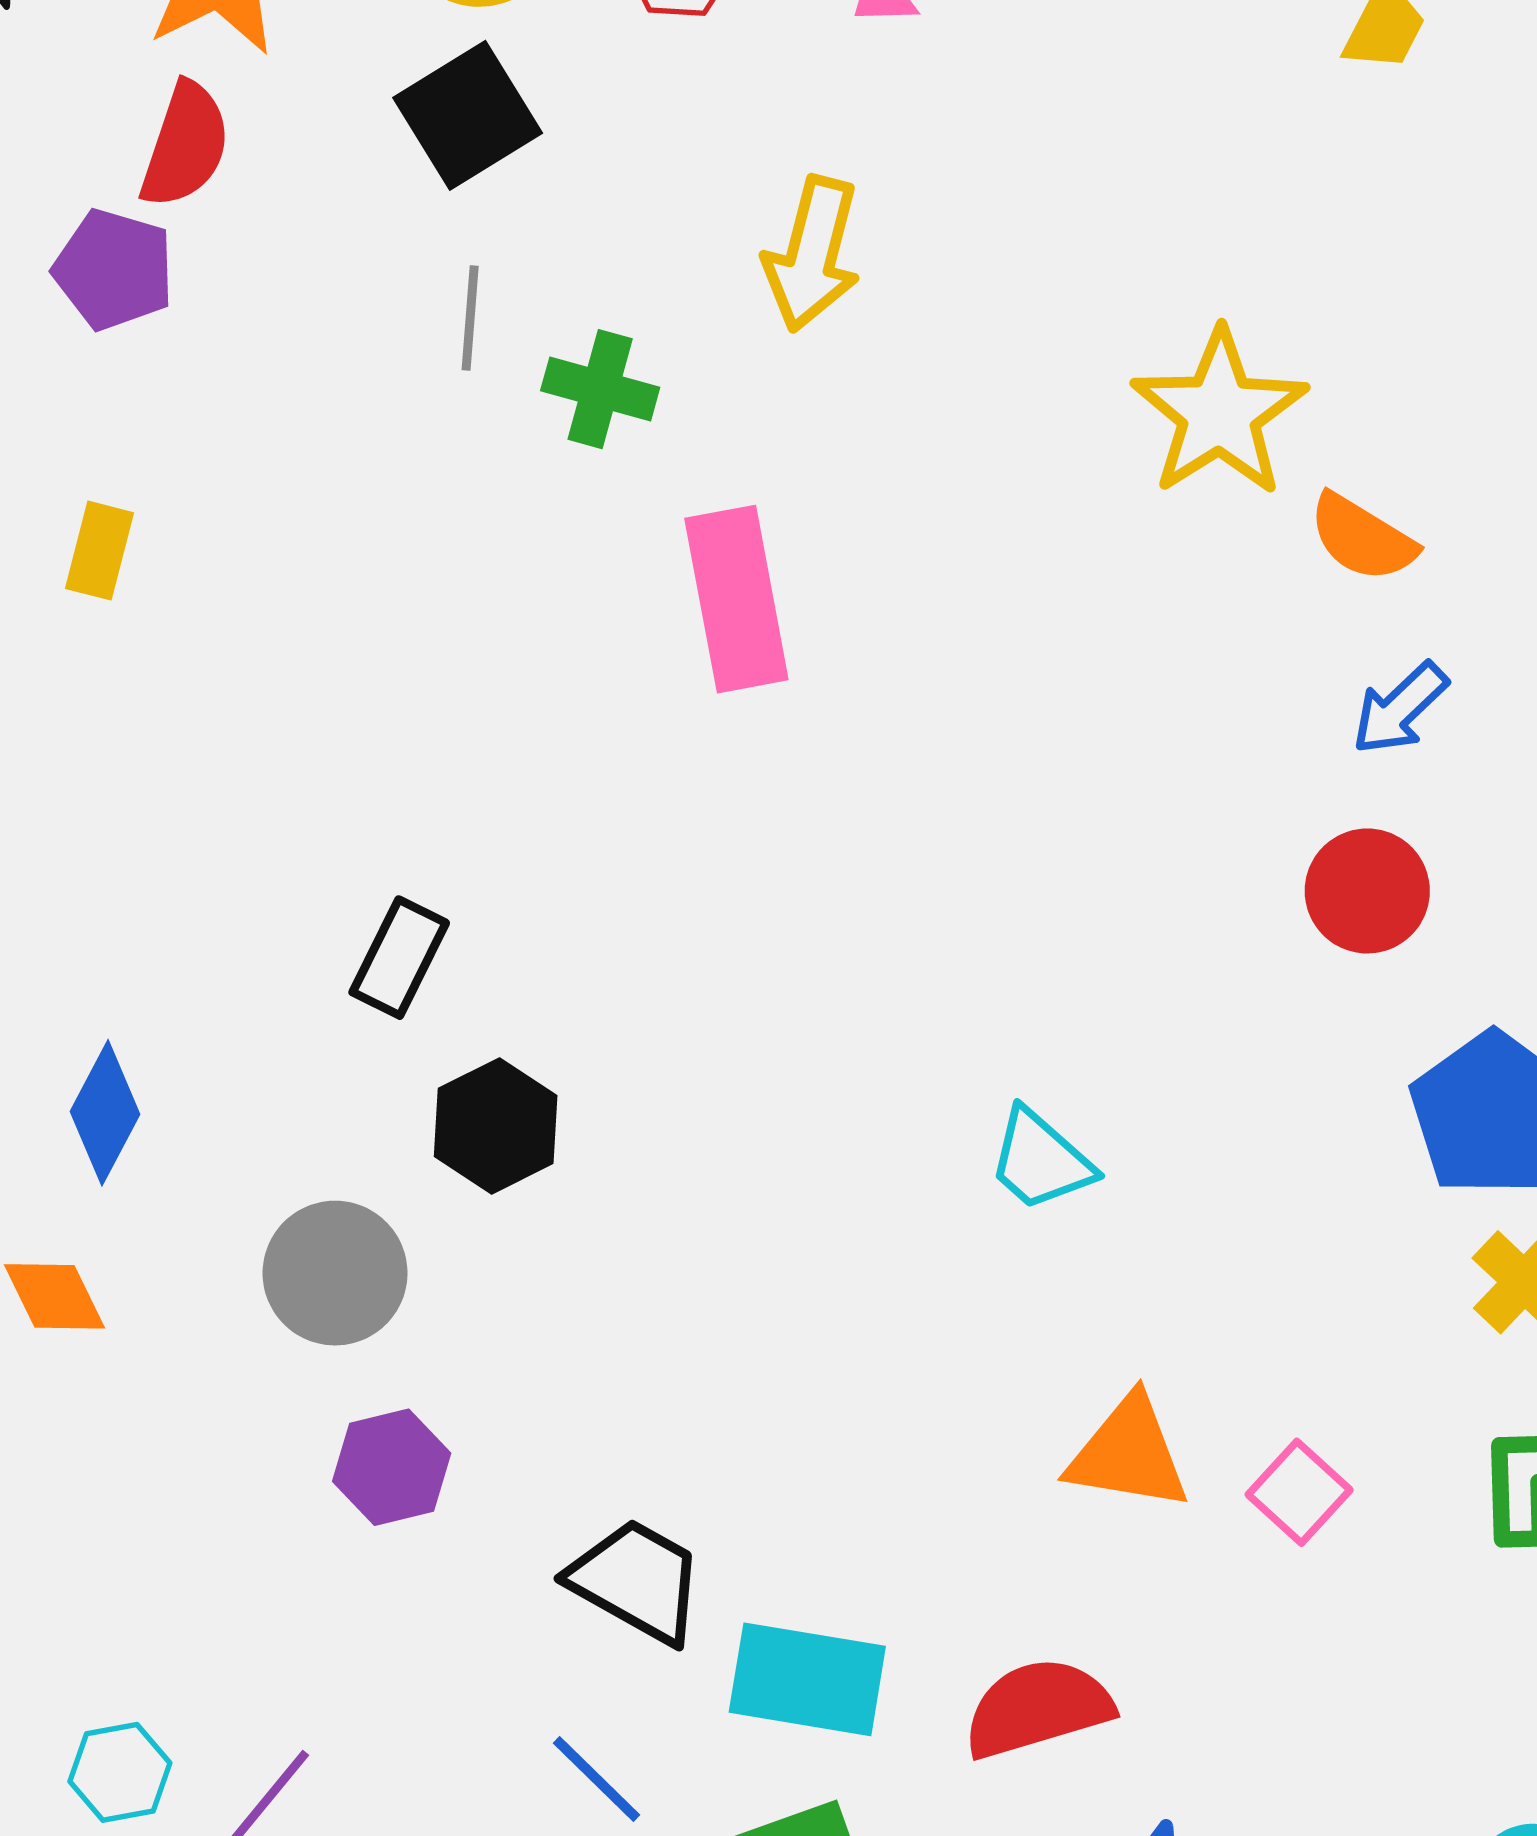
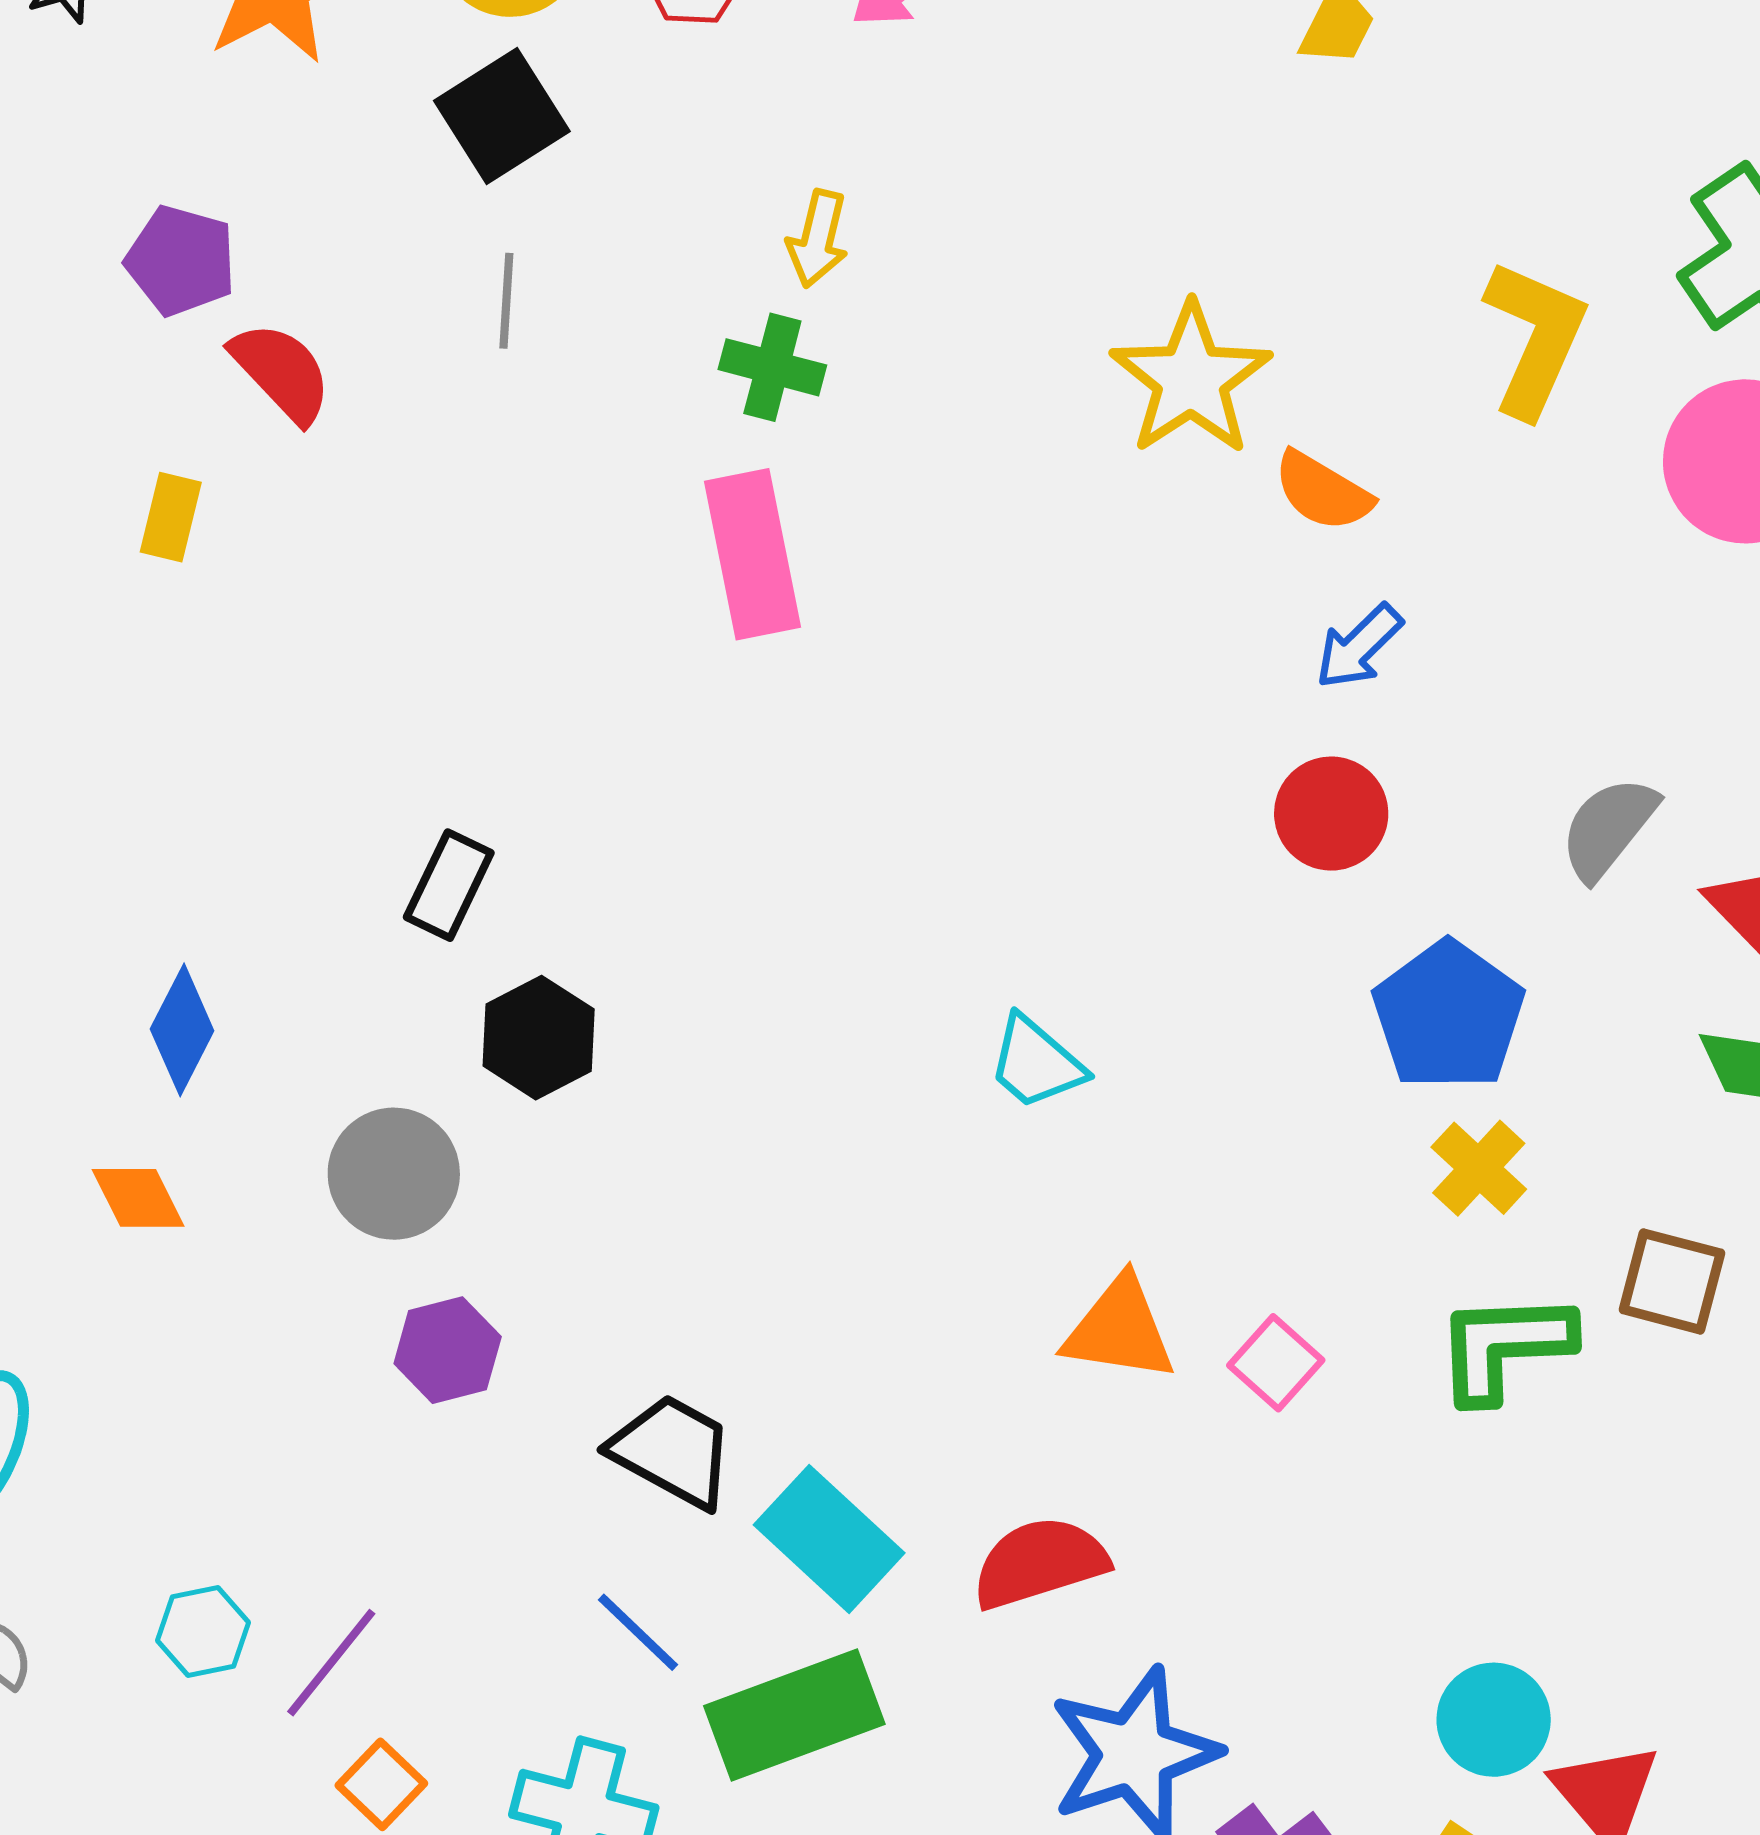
red semicircle: (185, 145) -> (282, 372), moved, turned -61
yellow arrow: (812, 254) -> (818, 239), size x0.7
green cross: (600, 389) -> (772, 367), moved
cyan rectangle: (807, 1679) -> (829, 1539), turned 34

